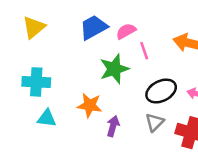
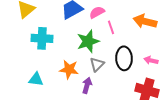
cyan cross: (36, 82) -> (42, 38), moved
black ellipse: (161, 91) -> (124, 58), turned -65
gray triangle: (155, 122) -> (97, 64), moved

